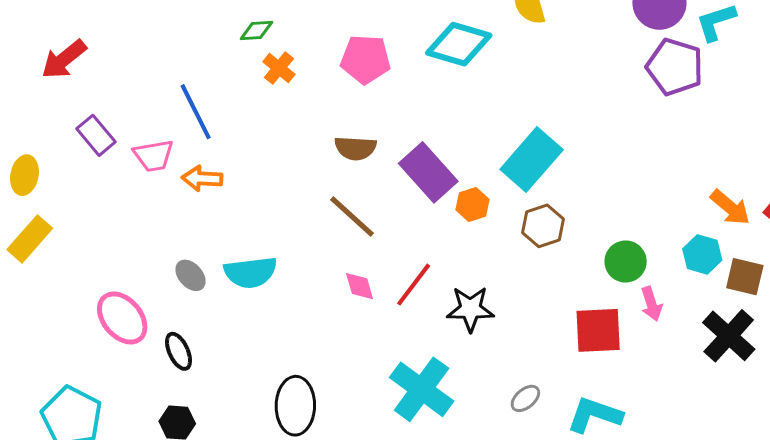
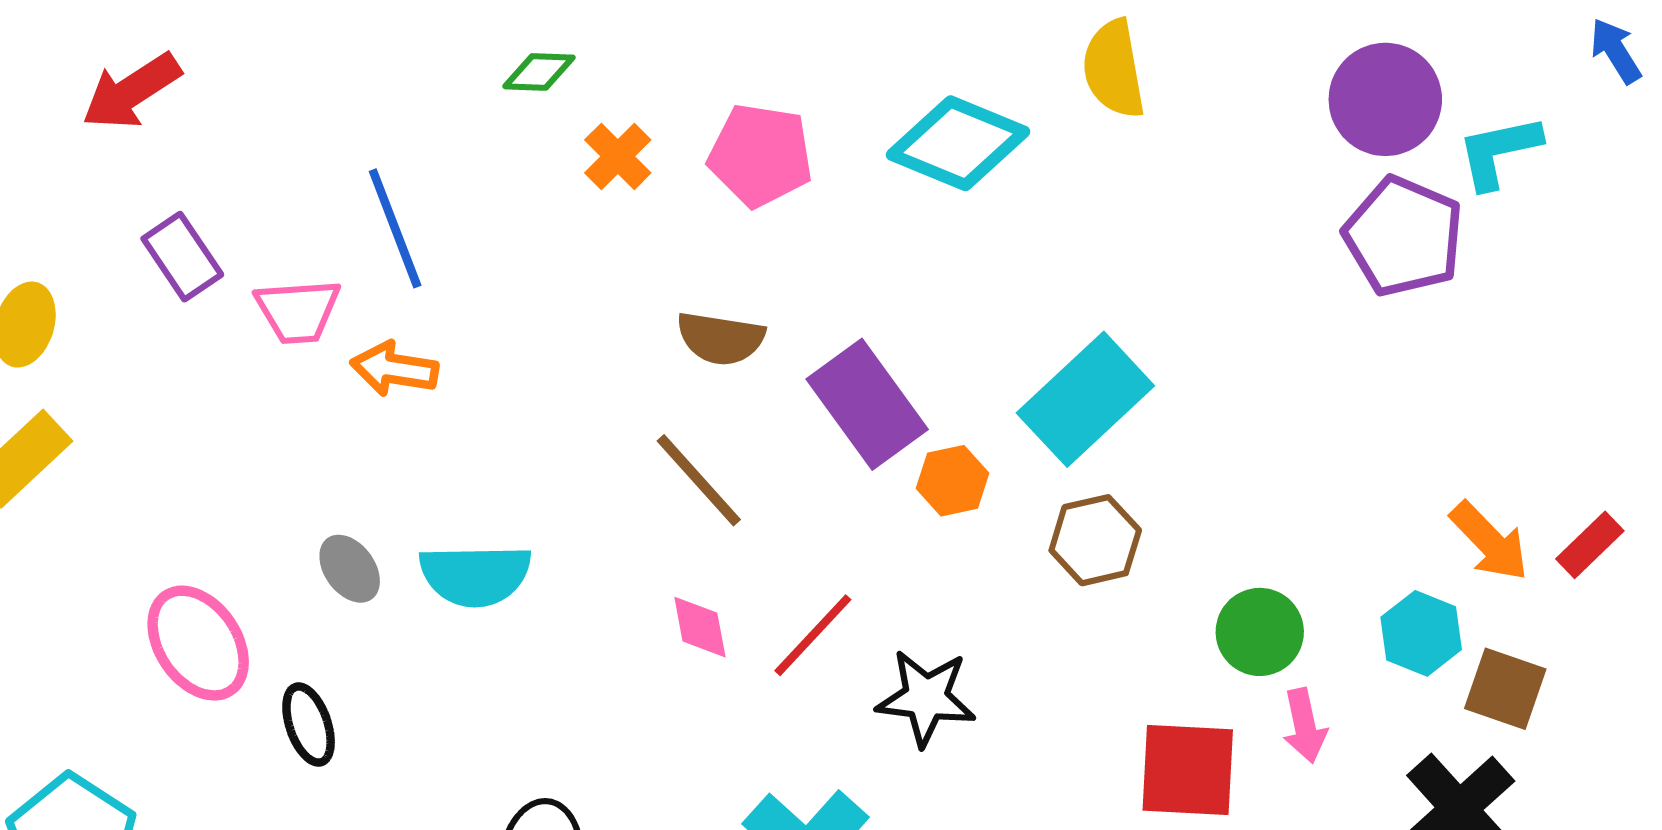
orange cross: (279, 68) -> (618, 156), moved

